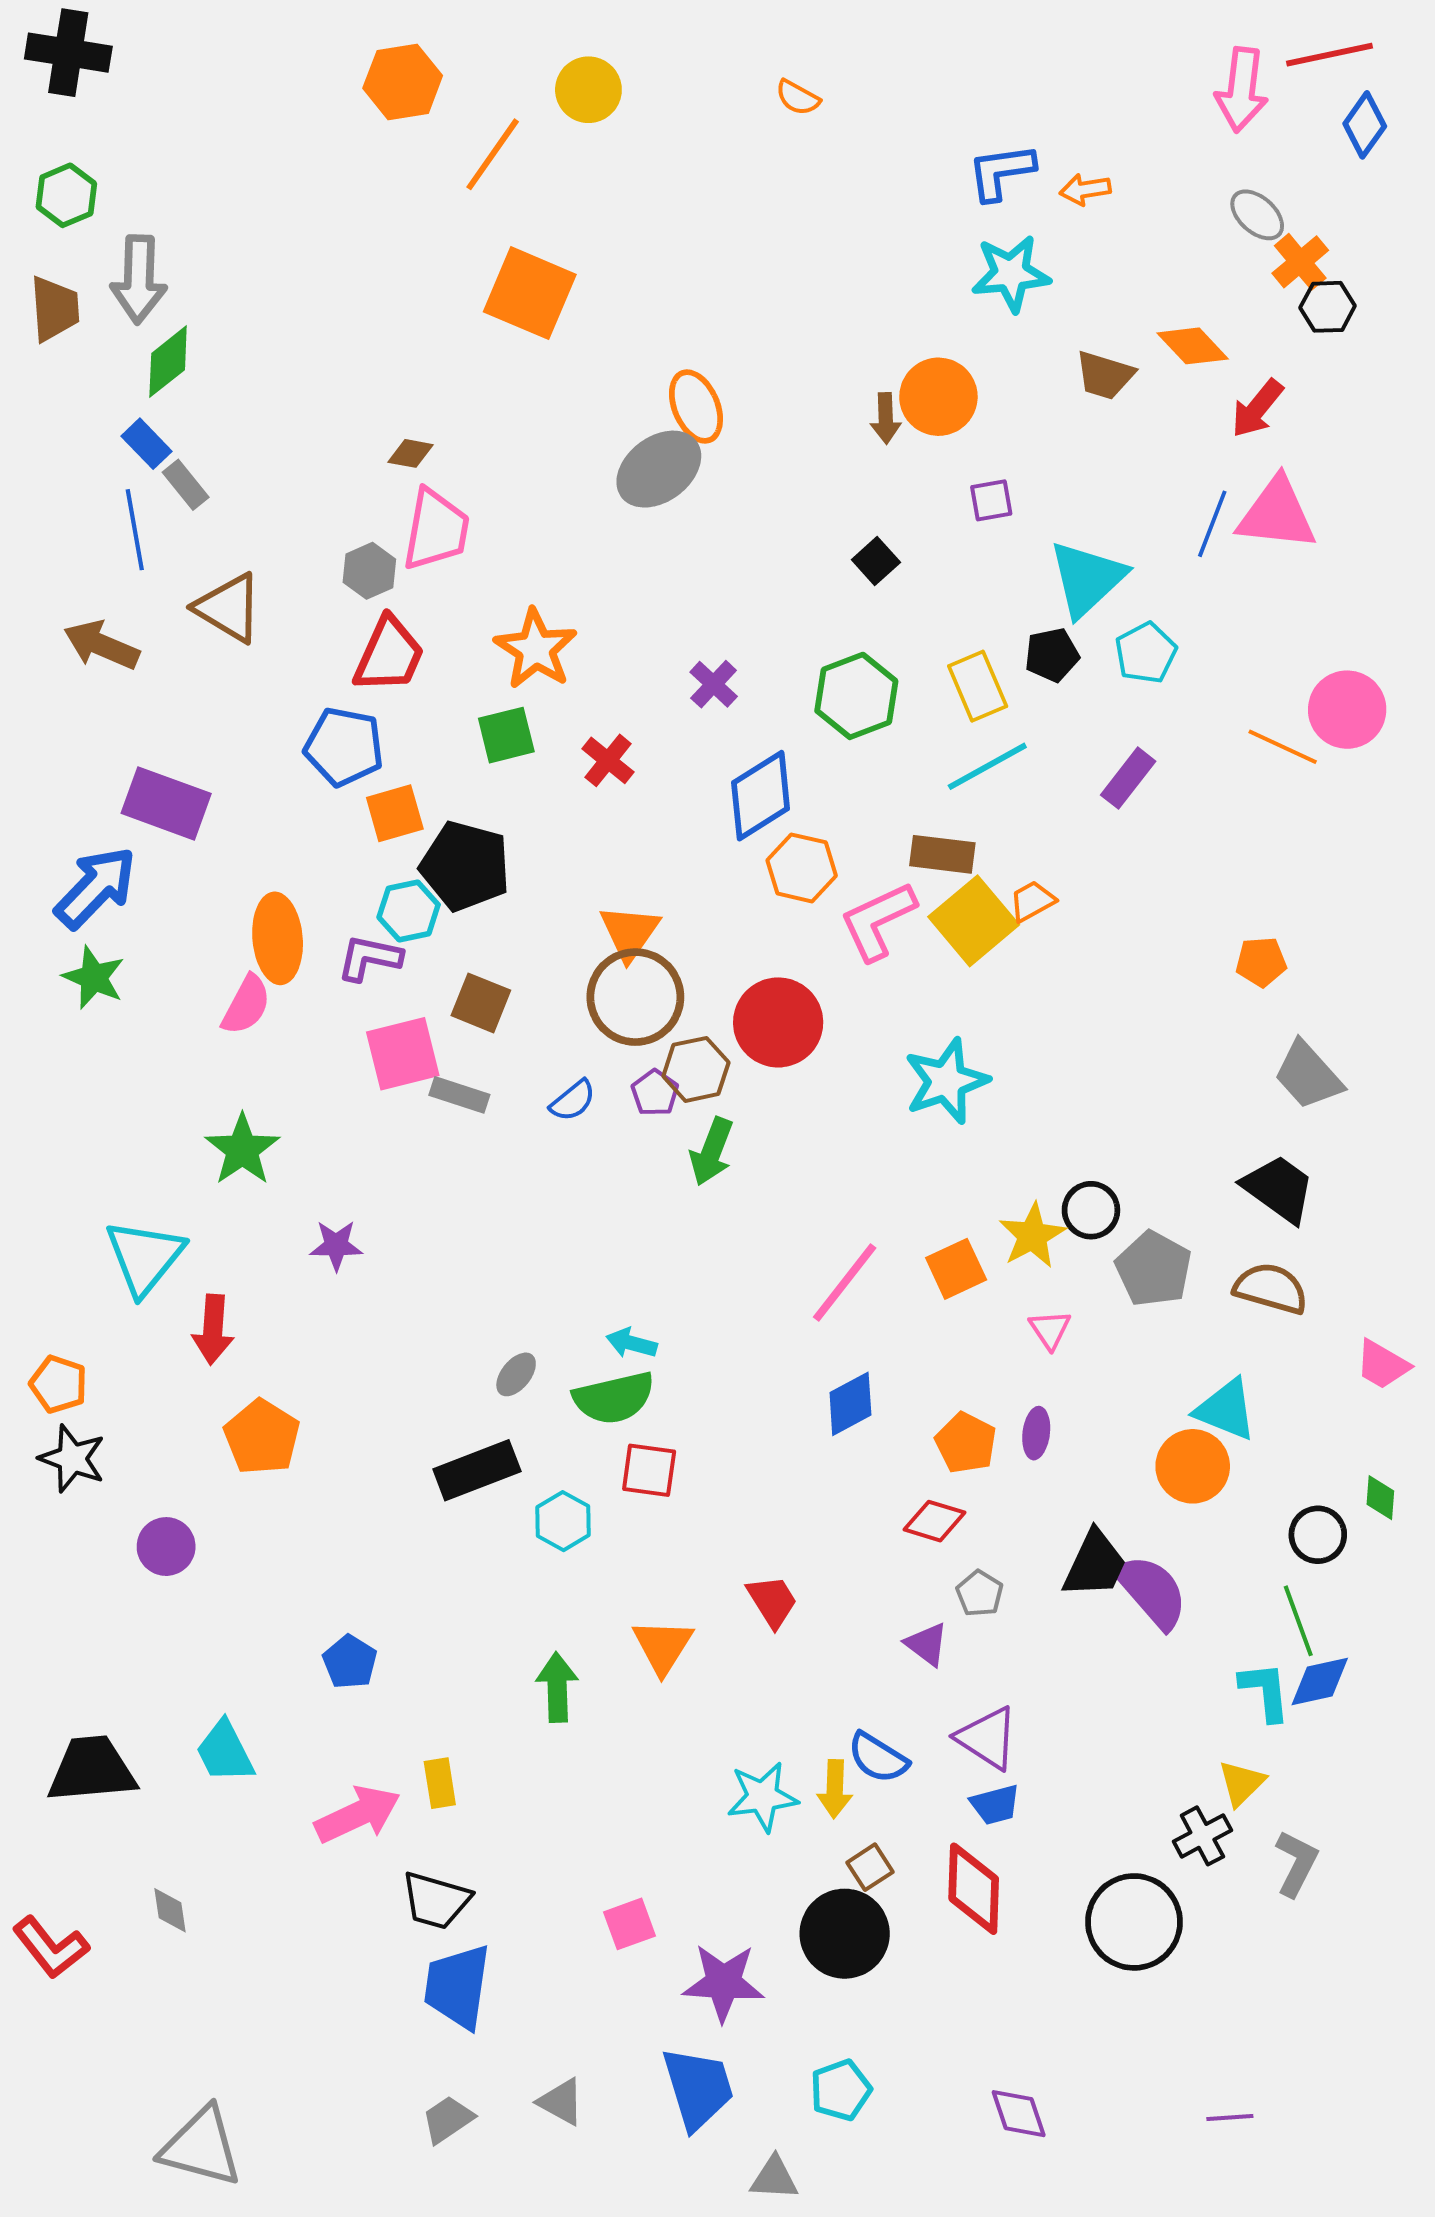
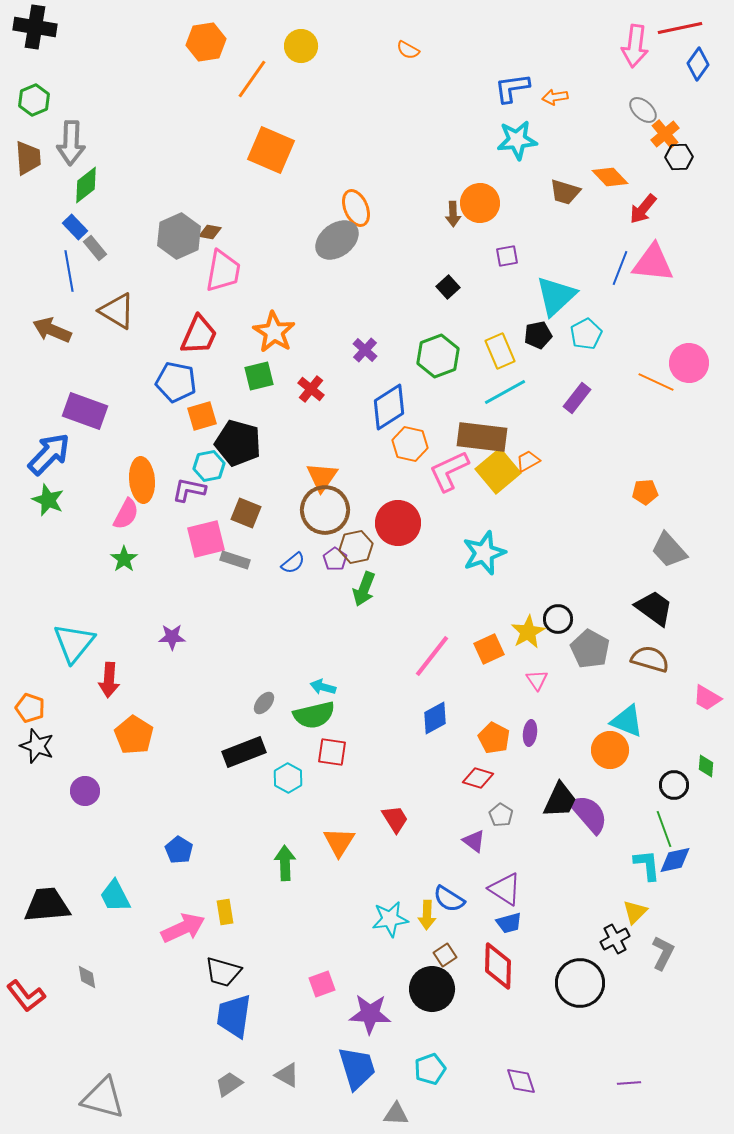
gray hexagon: (369, 571) -> (179, 236), moved, size x1.6
brown rectangle: (942, 854) -> (482, 437), size x1.5
green star: (242, 1150) -> (124, 559), moved, size x0.7

